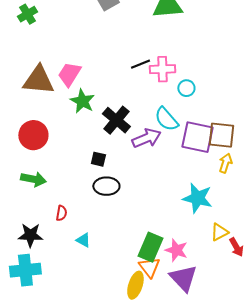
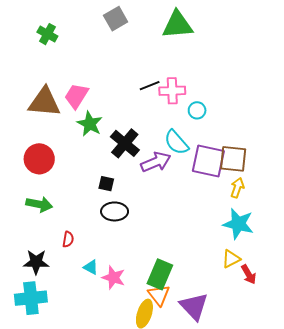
green cross: (27, 14) -> (47, 34), moved, turned -30
cyan star: (197, 198) -> (238, 224), moved
pink star: (176, 250) -> (113, 278), moved

